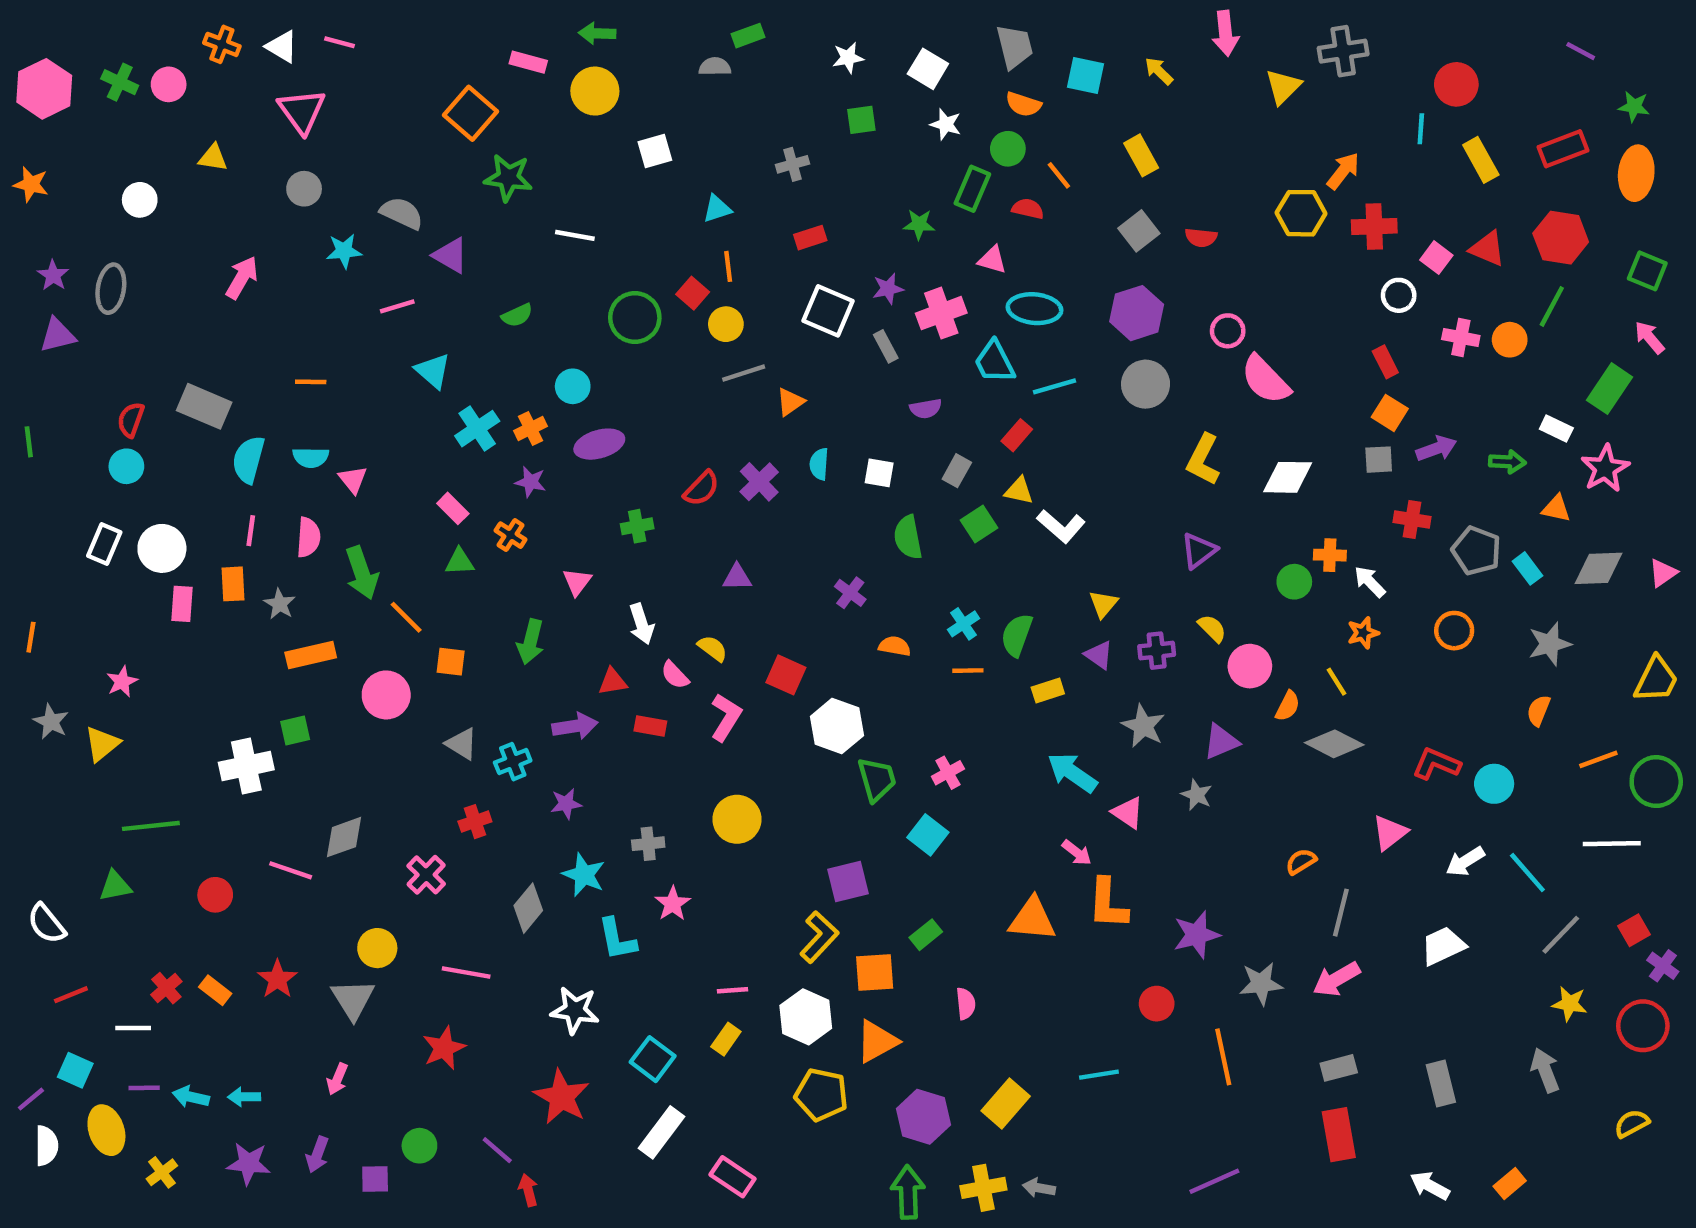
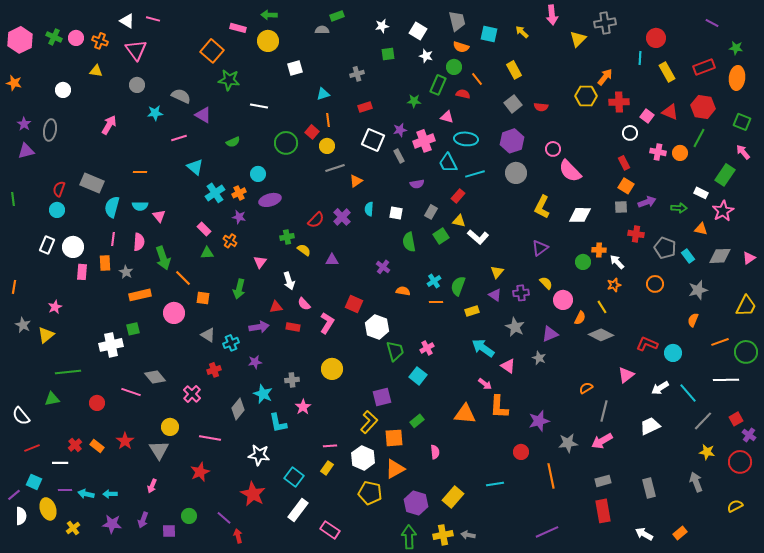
orange cross: (222, 44) -> (100, 41), moved
yellow semicircle: (713, 648) -> (304, 250), moved
gray diamond: (344, 837) -> (155, 377), turned 70

